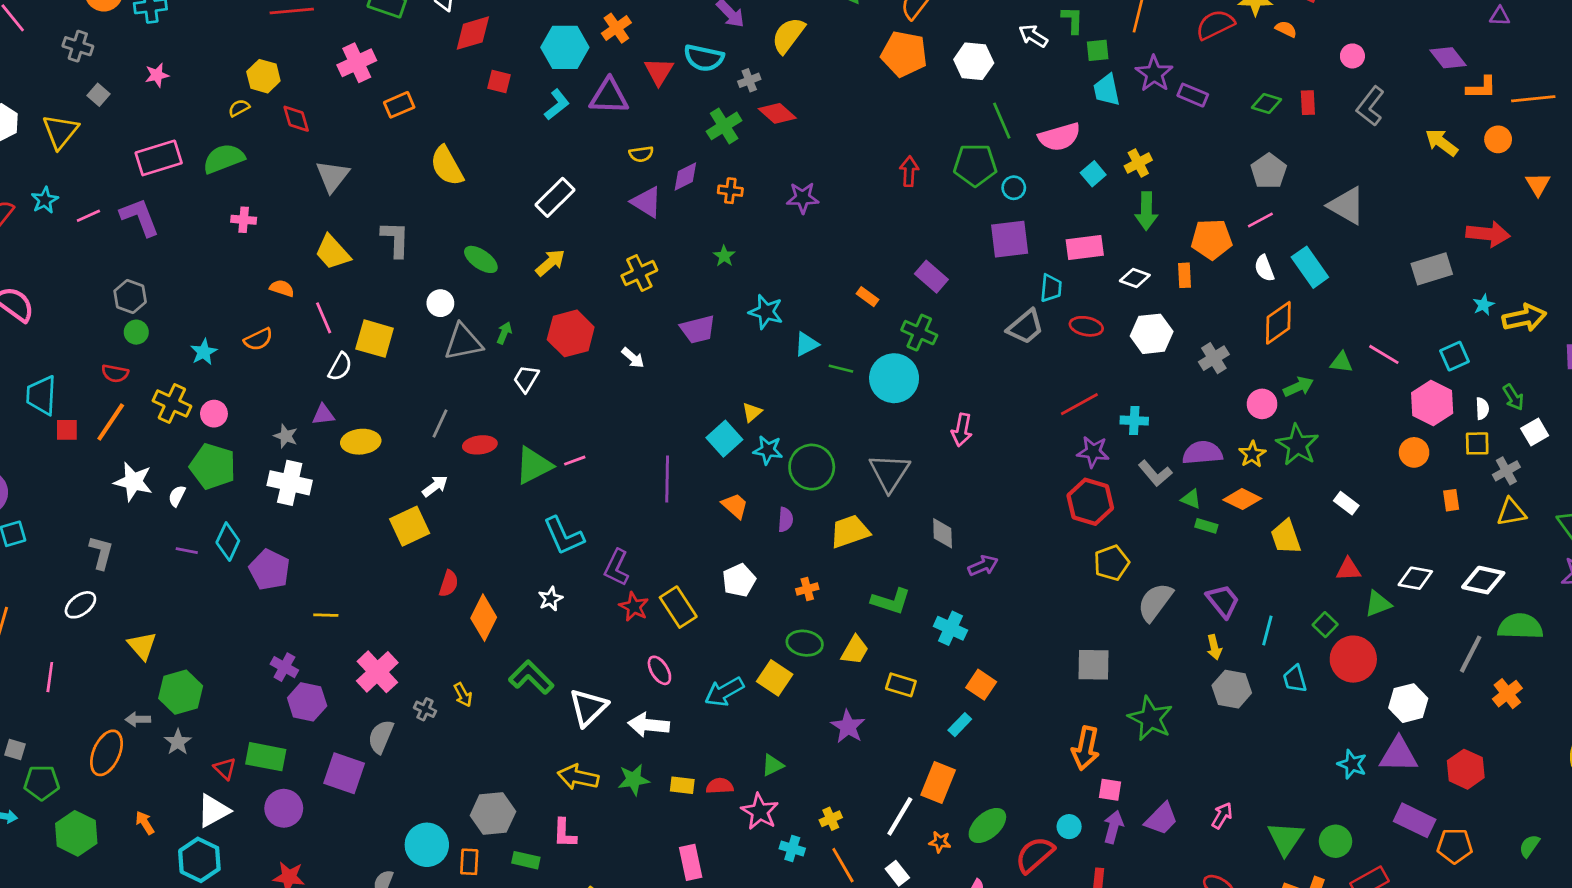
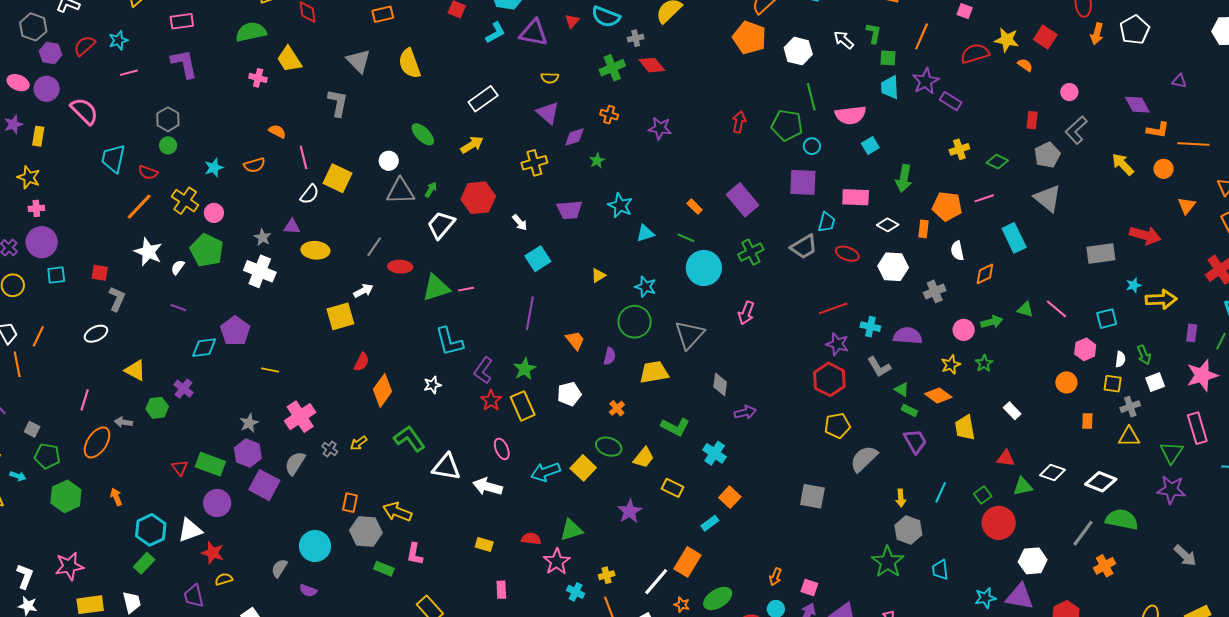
red triangle: (659, 71) -> (572, 21), size x0.7
green diamond: (1266, 103) -> (997, 162), moved
pink rectangle: (159, 158) -> (182, 21), moved, size x0.7
yellow cross: (1138, 163) -> (959, 149), moved
gray pentagon: (1269, 171) -> (1047, 155), moved
gray triangle: (333, 176) -> (358, 61), moved, turned -32
purple diamond: (685, 176) -> (574, 137), moved
pink line: (88, 216) -> (129, 73), moved
gray L-shape: (395, 239) -> (338, 103), moved
yellow trapezoid: (332, 252) -> (289, 59), moved
white semicircle: (1264, 268) -> (957, 251), moved
purple rectangle: (931, 277) -> (743, 200), size x1.4
orange diamond: (1278, 323) -> (985, 274), size x0.7
green cross: (919, 333) -> (751, 252), moved, turned 30
green line: (841, 369) -> (686, 238), moved
white trapezoid: (526, 379) -> (441, 225), size x1.4
cyan trapezoid: (41, 395) -> (113, 159), moved
pink hexagon: (1432, 403) -> (1085, 349), size x0.7
red square: (67, 430) -> (100, 273), moved
cyan square: (724, 439) -> (538, 259), moved
green star: (1297, 445) -> (984, 363), size x0.6
cyan star: (768, 450) -> (645, 287), moved
purple semicircle: (1202, 453) -> (908, 336), moved
cyan diamond: (228, 542) -> (204, 348), moved, turned 48
orange cross: (807, 589) -> (617, 408), turned -35
purple trapezoid: (1223, 601) -> (915, 441), moved
yellow triangle: (142, 646) -> (135, 370), turned -30
purple cross: (284, 667) -> (183, 389), moved
pink line: (50, 677) -> (85, 400), moved
cyan trapezoid: (1295, 679) -> (940, 570), moved
green hexagon: (181, 692) -> (157, 408), size x0.7
yellow arrow: (463, 695) -> (359, 443), turned 72
purple hexagon: (307, 702) -> (248, 453), moved
white triangle: (588, 707) -> (446, 467), turned 44
green star: (1150, 718) -> (888, 562), moved
gray star: (178, 742) -> (249, 423), moved
orange arrow: (1086, 748) -> (775, 577), moved, size x0.6
cyan star: (1352, 764) -> (985, 598), turned 30
green triangle: (773, 765) -> (571, 530), size x1.4
yellow arrow: (578, 777) -> (397, 512), moved
green star: (634, 780) -> (525, 369), moved, turned -30
yellow rectangle: (682, 785) -> (484, 545), moved
white triangle: (213, 811) -> (190, 530), moved
orange rectangle: (469, 862) -> (350, 503), moved
pink rectangle: (691, 862) -> (501, 590), size x0.7

